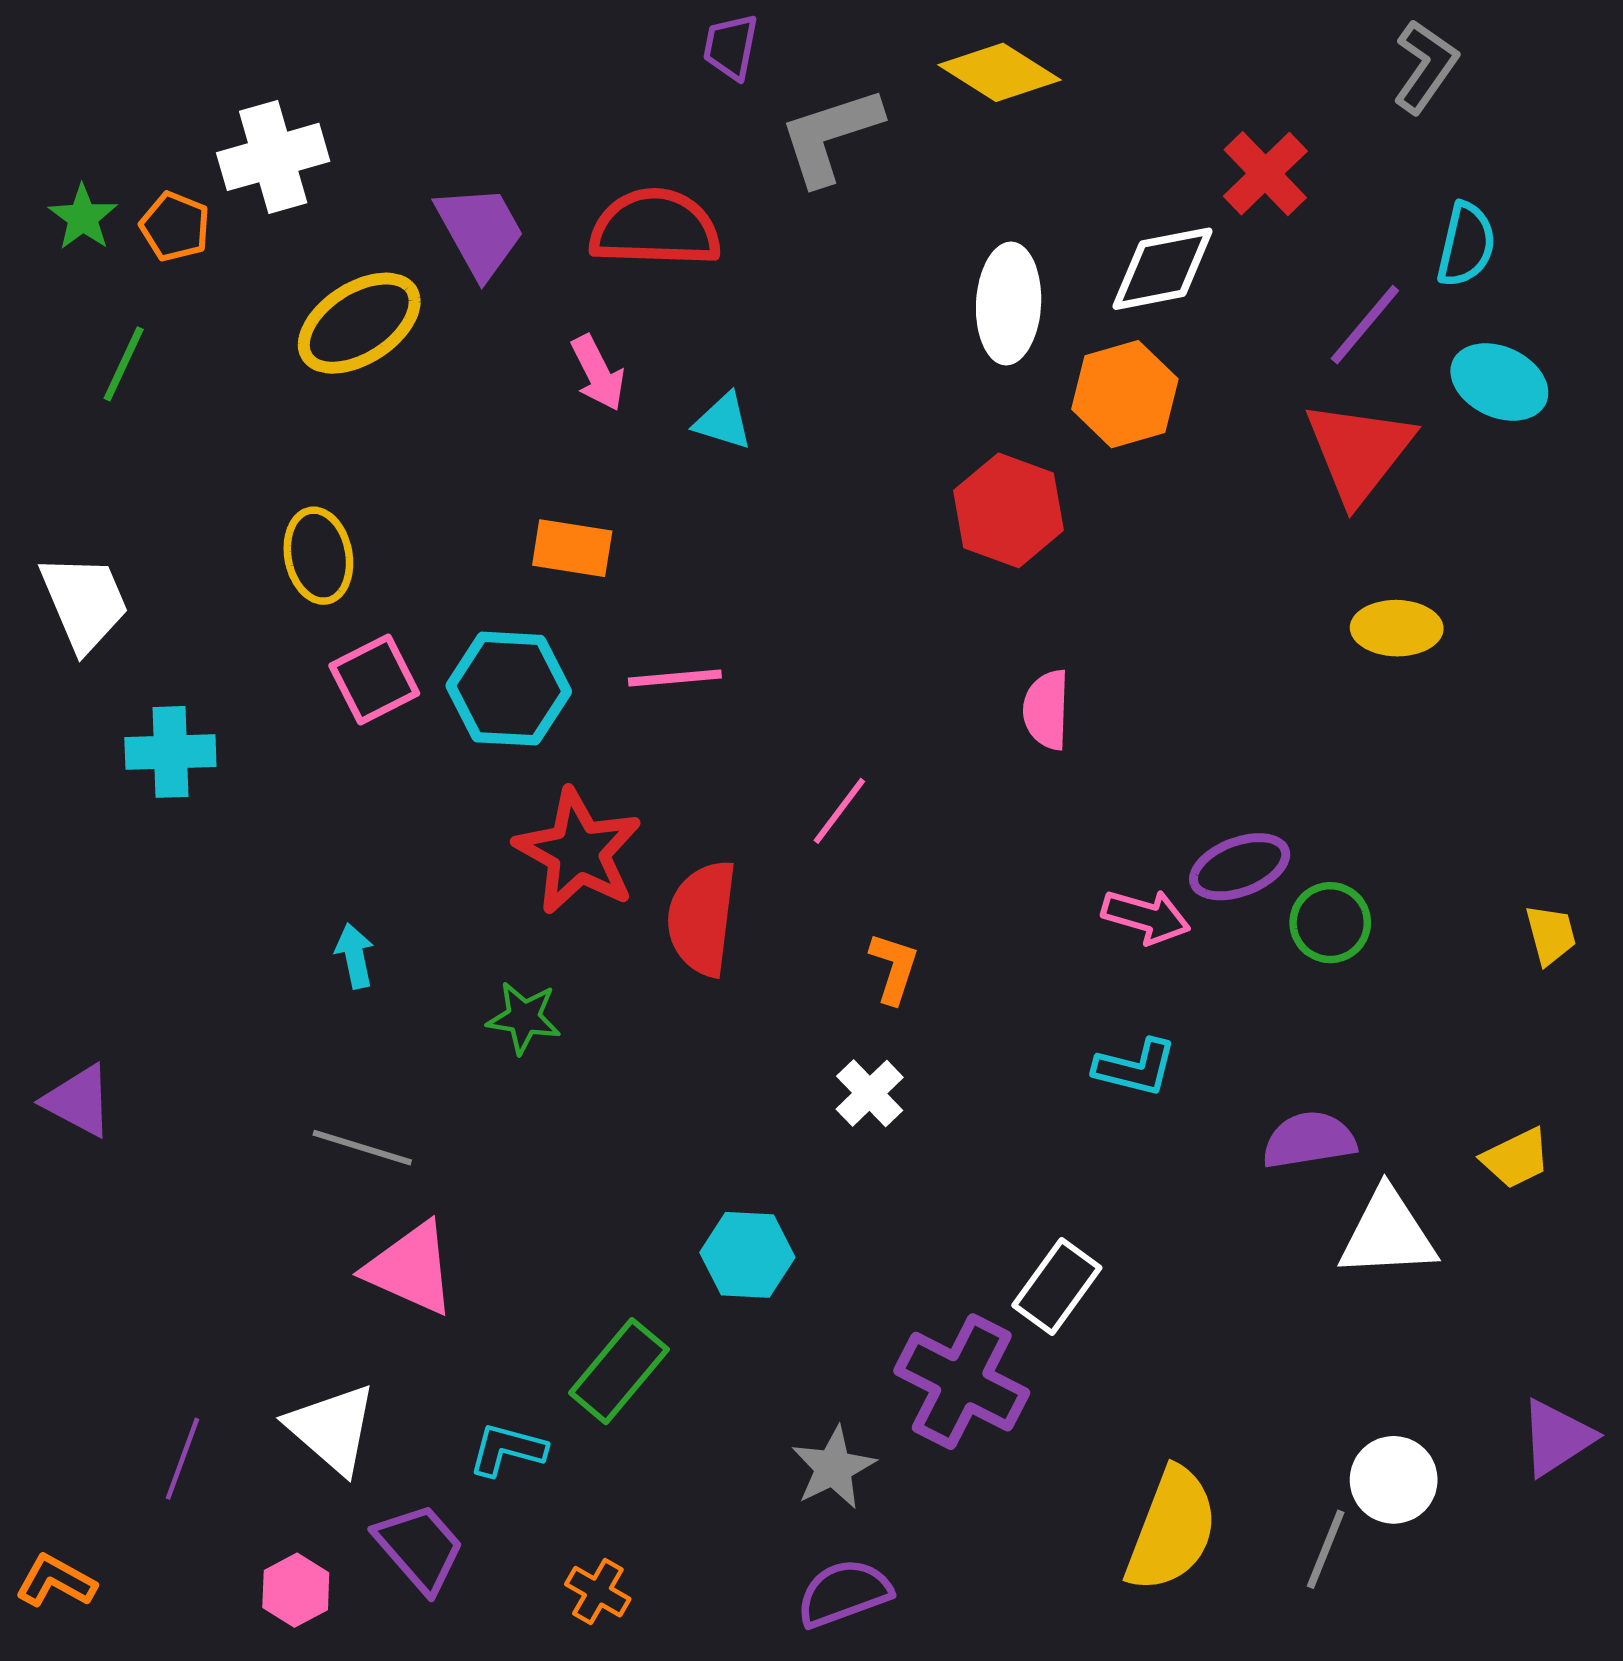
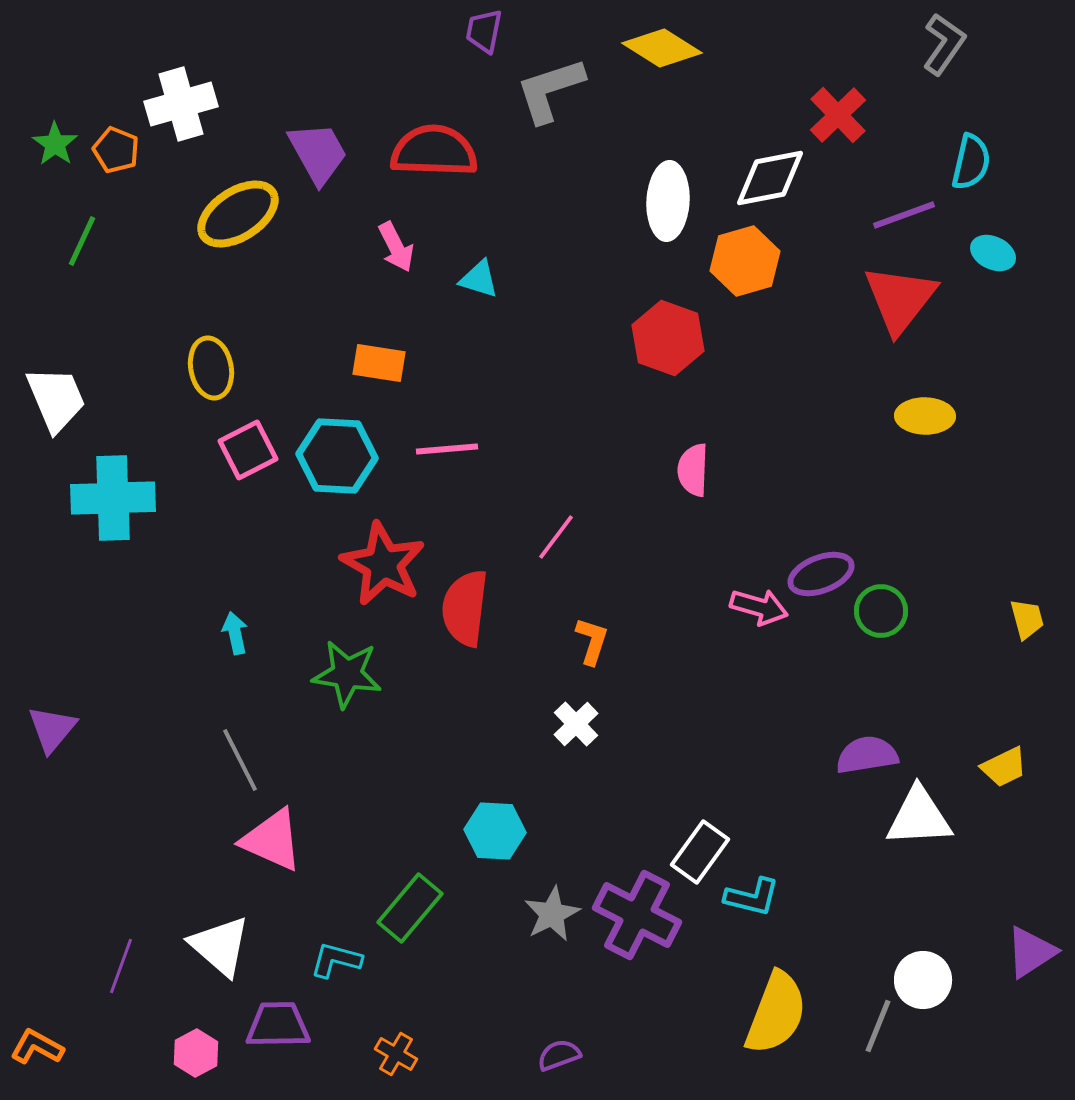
purple line: (1365, 325) -> (904, 215), turned 30
cyan ellipse: (1499, 382) -> (993, 253), size x0.7
cyan cross: (170, 752) -> (113, 498), size x1.4
green star: (524, 1018) -> (347, 674), size x1.4
cyan L-shape: (1135, 1068) -> (752, 897), moved
purple triangle: (78, 1101) -> (52, 729), turned 42
gray line: (362, 1148) -> (240, 760), turned 46
gray star: (833, 1468) -> (552, 914), moved
purple trapezoid: (420, 1548) -> (278, 1025), turned -50
purple semicircle: (844, 1593) -> (559, 1055), size x0.7

